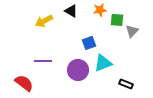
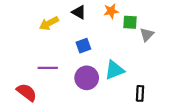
blue square: (89, 43) -> (83, 46), moved
black rectangle: (126, 84) -> (140, 93), turned 72

